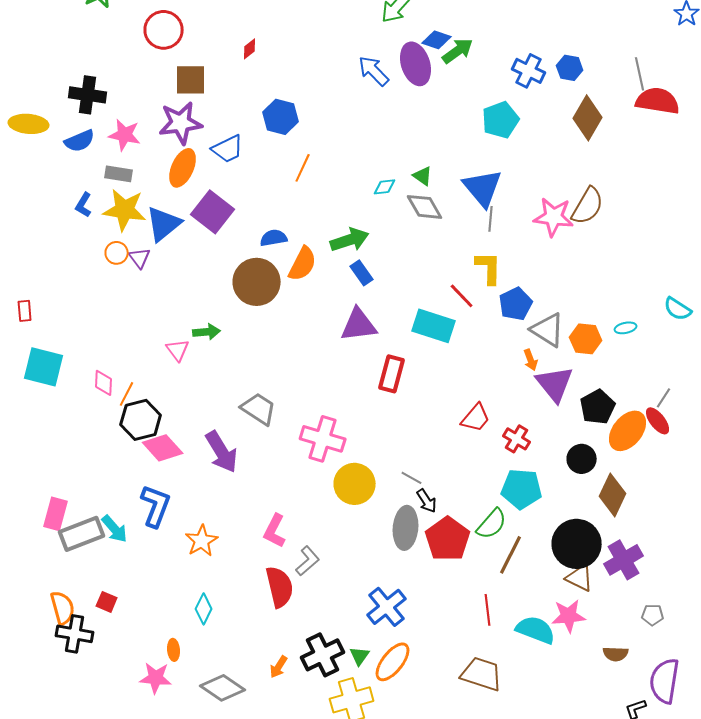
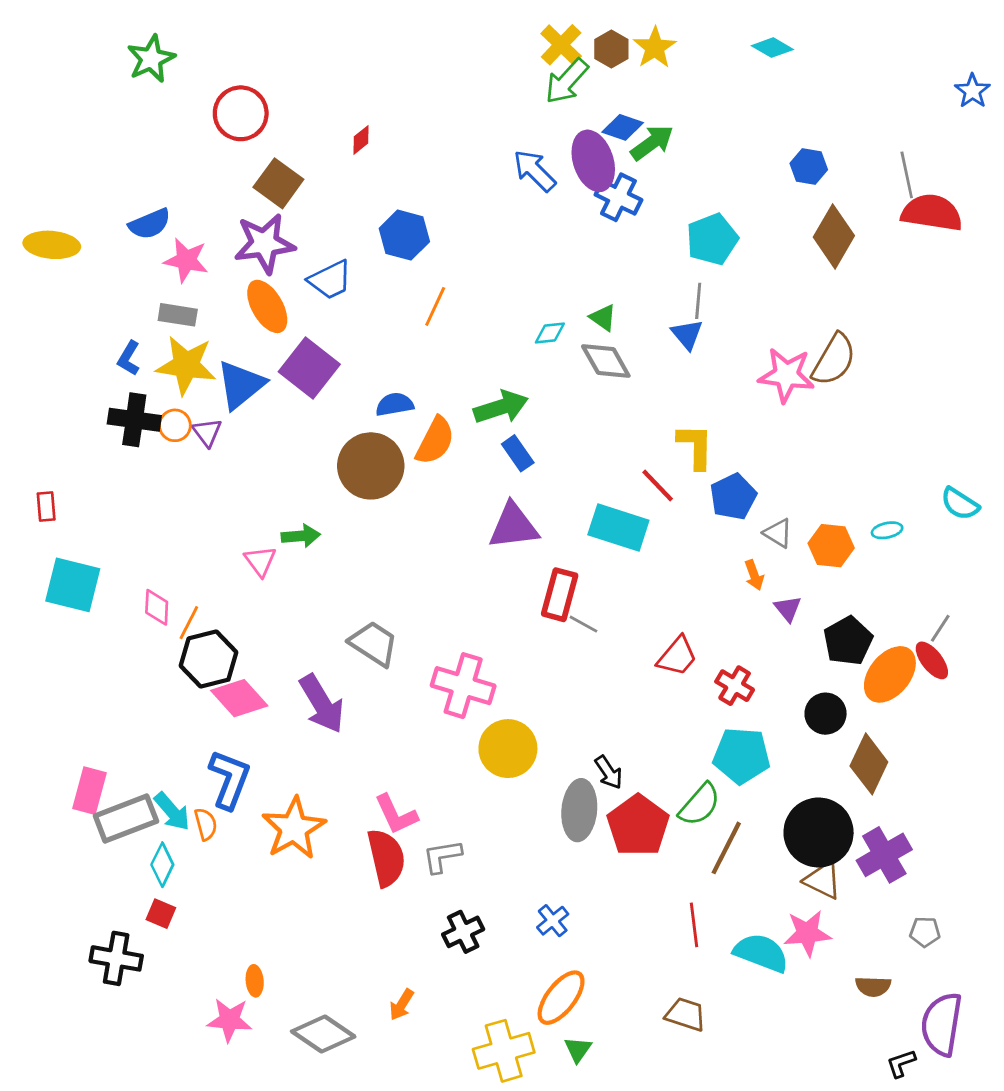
blue cross: (529, 71) -> (618, 197), moved
brown square: (191, 80) -> (278, 183), turned 36
black cross: (88, 95) -> (134, 420), moved
blue semicircle: (80, 141) -> (150, 224), moved
orange ellipse: (183, 168) -> (267, 306), turned -54
blue triangle: (483, 188) -> (687, 334), size x0.6
gray line: (491, 219) -> (698, 301), moved
gray triangle: (548, 330) -> (778, 533), size x0.6
purple triangle: (555, 384) -> (788, 609), size x0.5
gray line: (412, 478) -> (583, 624), moved
pink L-shape: (275, 531) -> (396, 814), turned -52
orange star: (202, 541) -> (294, 828), size x1.4
gray L-shape: (308, 561) -> (442, 856), turned -148
red semicircle: (280, 587) -> (386, 858), moved
blue cross: (387, 607) -> (553, 921), size x0.6
orange semicircle: (63, 608) -> (206, 824), moved, size x0.7
cyan diamond: (204, 609) -> (162, 865), moved
black cross: (323, 655) -> (463, 932), moved, size x0.7
green triangle: (360, 656) -> (578, 1049), moved
brown trapezoid: (482, 674) -> (686, 1014), size x0.7

